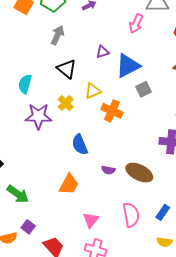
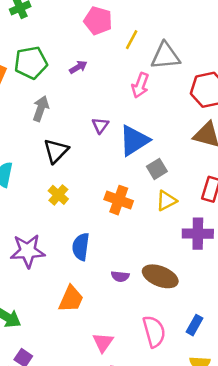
purple triangle: (103, 52) -> (100, 125), turned -32
black triangle: (67, 69) -> (56, 151), turned 40
yellow triangle: (93, 91) -> (166, 201), moved
purple star: (38, 116) -> (28, 251), moved
blue semicircle: (80, 145) -> (81, 247), turned 35

